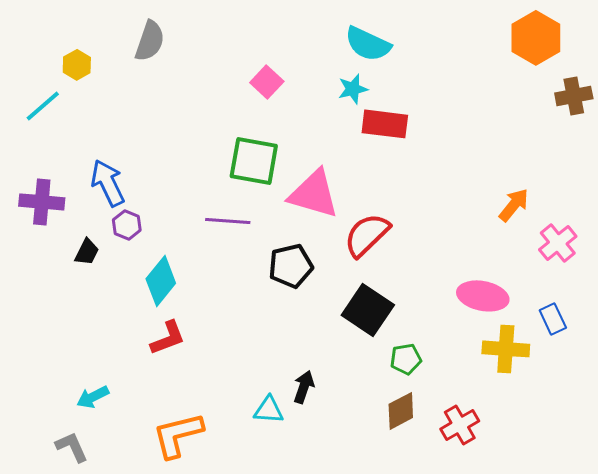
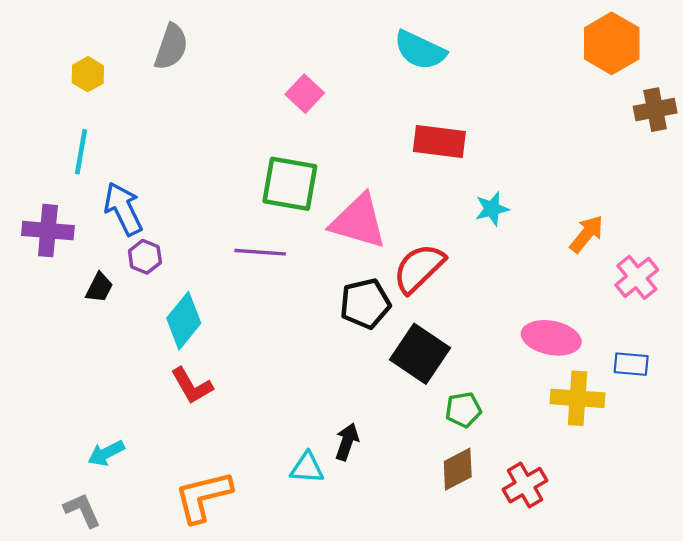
cyan star: (353, 89) -> (492, 209), moved
cyan line: (43, 106) -> (81, 152), moved, turned -39
black pentagon: (291, 266) -> (365, 304), moved
blue rectangle: (553, 319) -> (631, 364), turned -60
red L-shape: (168, 338) -> (192, 386), turned 81

